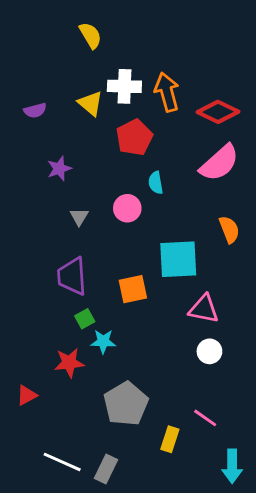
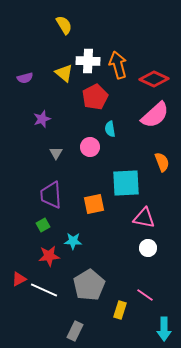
green square: (85, 319) -> (43, 225), moved
white line: (62, 462) -> (44, 290), moved

